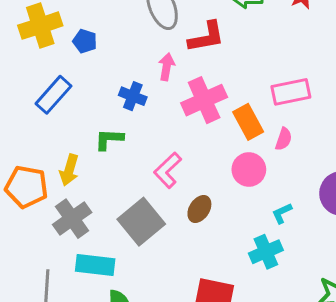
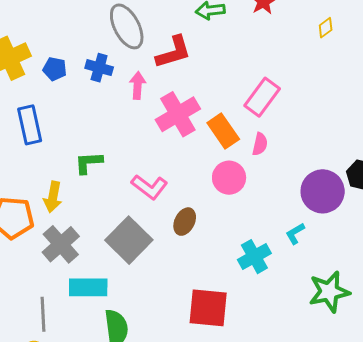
pink rectangle: (291, 92) -> (262, 97), turned -36
blue rectangle: (54, 95) -> (30, 125), turned -48
blue cross: (133, 96) -> (99, 68), moved
pink L-shape: (168, 170) -> (149, 187), turned -93
cyan L-shape: (282, 213) -> (295, 233), moved

